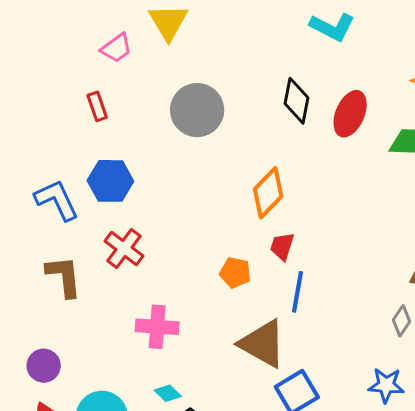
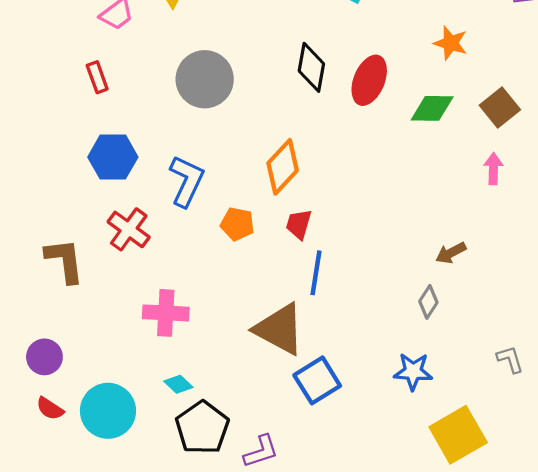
blue L-shape: (57, 200) -> (187, 181), moved, turned 51
orange pentagon: (235, 273) -> (237, 224), moved

